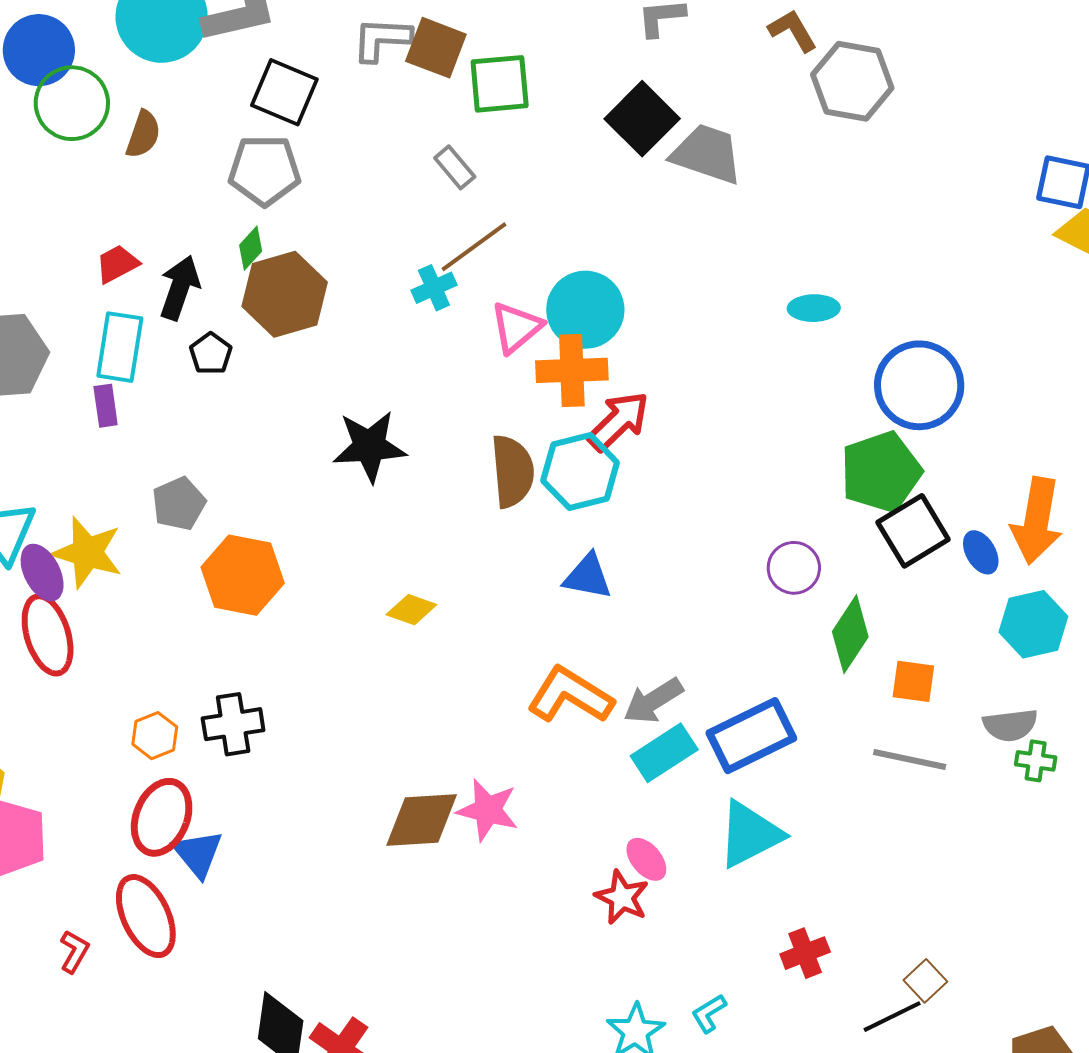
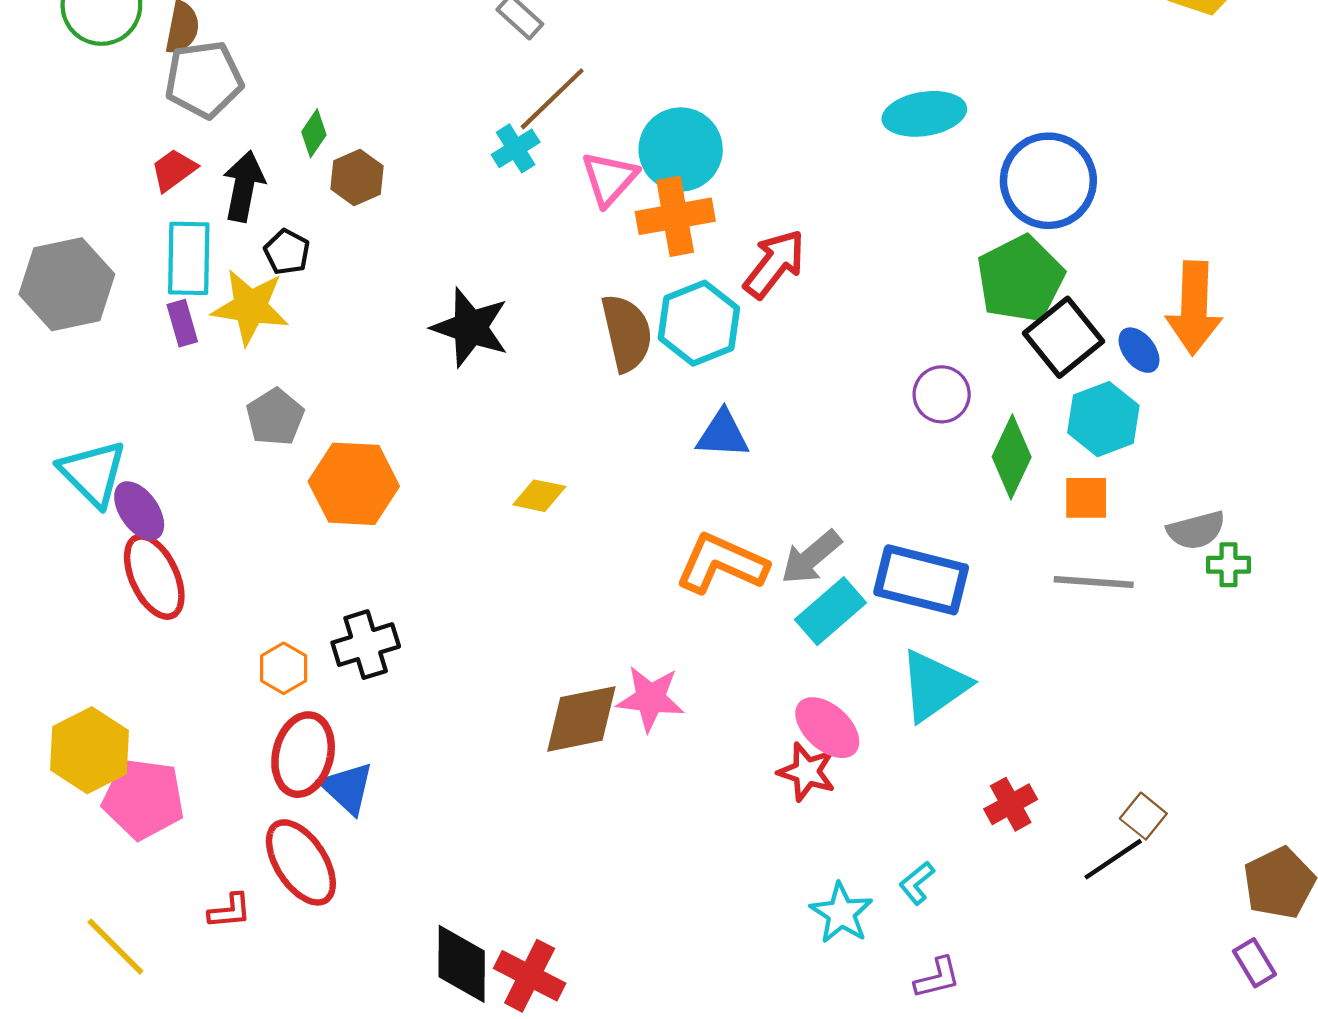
gray pentagon: (264, 170) -> (204, 79), moved
brown hexagon: (285, 294) -> (357, 178), size x0.6
cyan ellipse: (814, 308) -> (924, 114), size x1.5
red arrow: (618, 421) -> (774, 264), moved
black star: (370, 446) -> (470, 327), turned 30
yellow star: (87, 553) -> (250, 307), moved
cyan hexagon: (1033, 624) -> (1103, 419), moved
blue rectangle: (751, 736) -> (921, 580), turned 48
pink ellipse: (646, 859) -> (827, 728), size x1.4
red L-shape: (74, 952) -> (230, 911), turned 63

